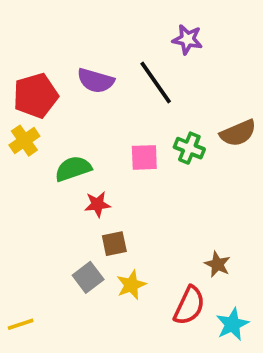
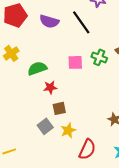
red pentagon: (36, 96) -> (15, 15), moved
red semicircle: (189, 306) -> (87, 149), moved

